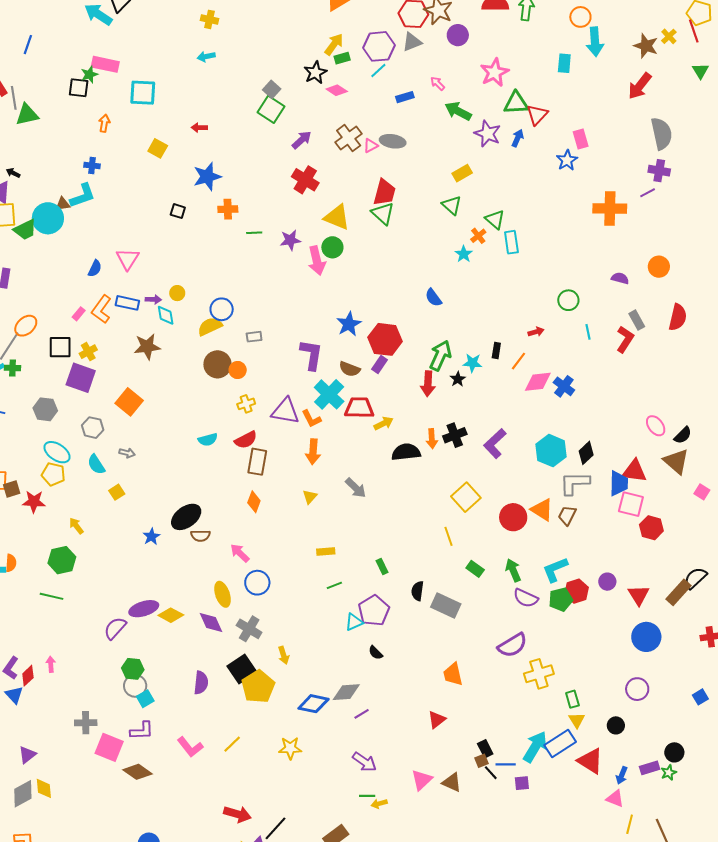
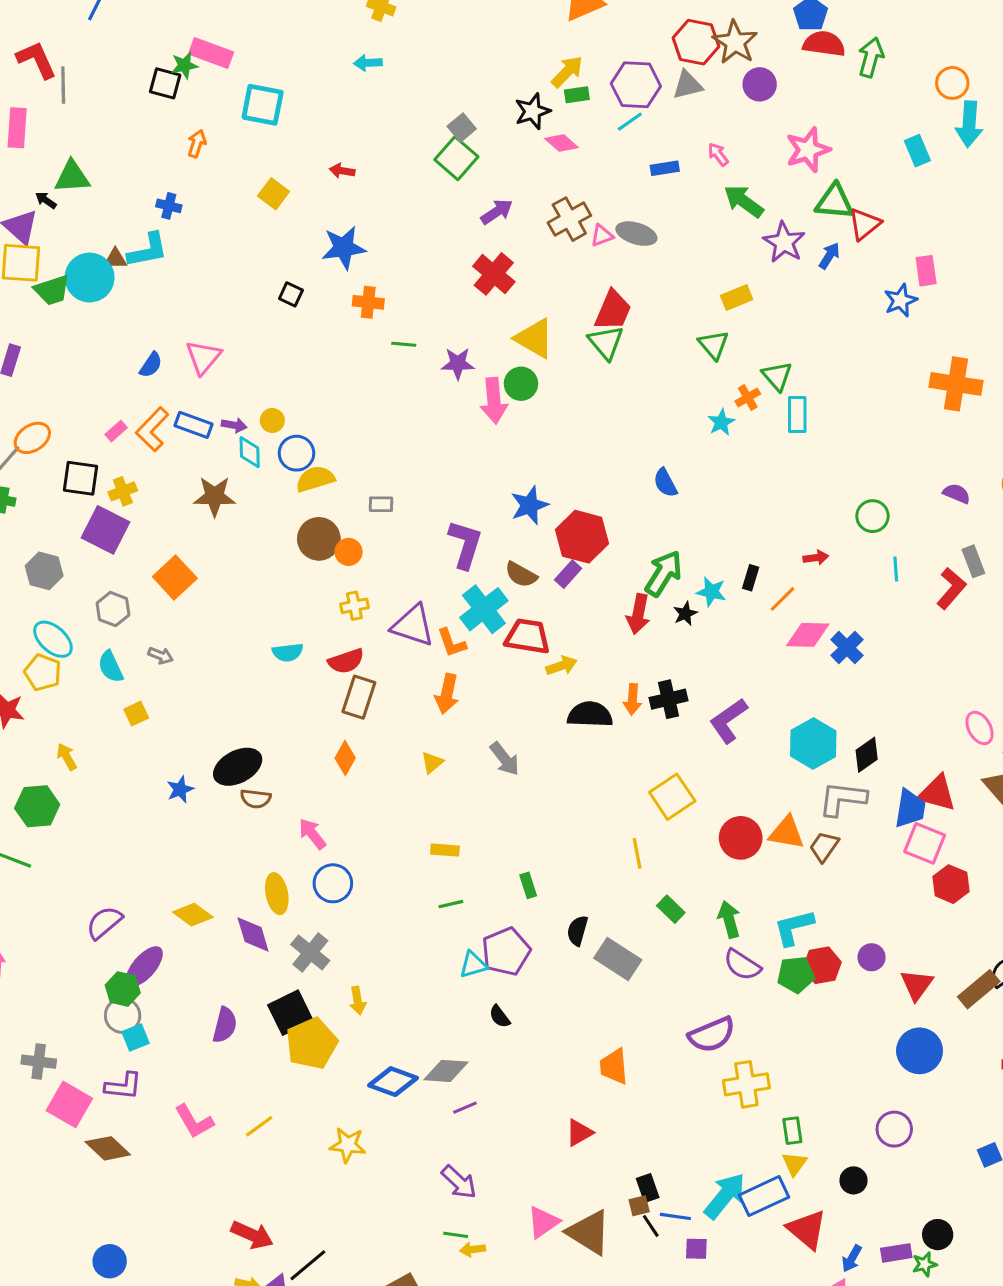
cyan rectangle: (564, 63) -> (917, 151), turned -36
green triangle: (27, 115) -> (72, 177), moved
blue circle: (222, 309) -> (296, 453), moved
orange triangle: (542, 510) -> (787, 833), turned -30
purple ellipse: (144, 609) -> (144, 967), moved, turned -40
brown triangle: (452, 782) -> (589, 1232), size x1.5

